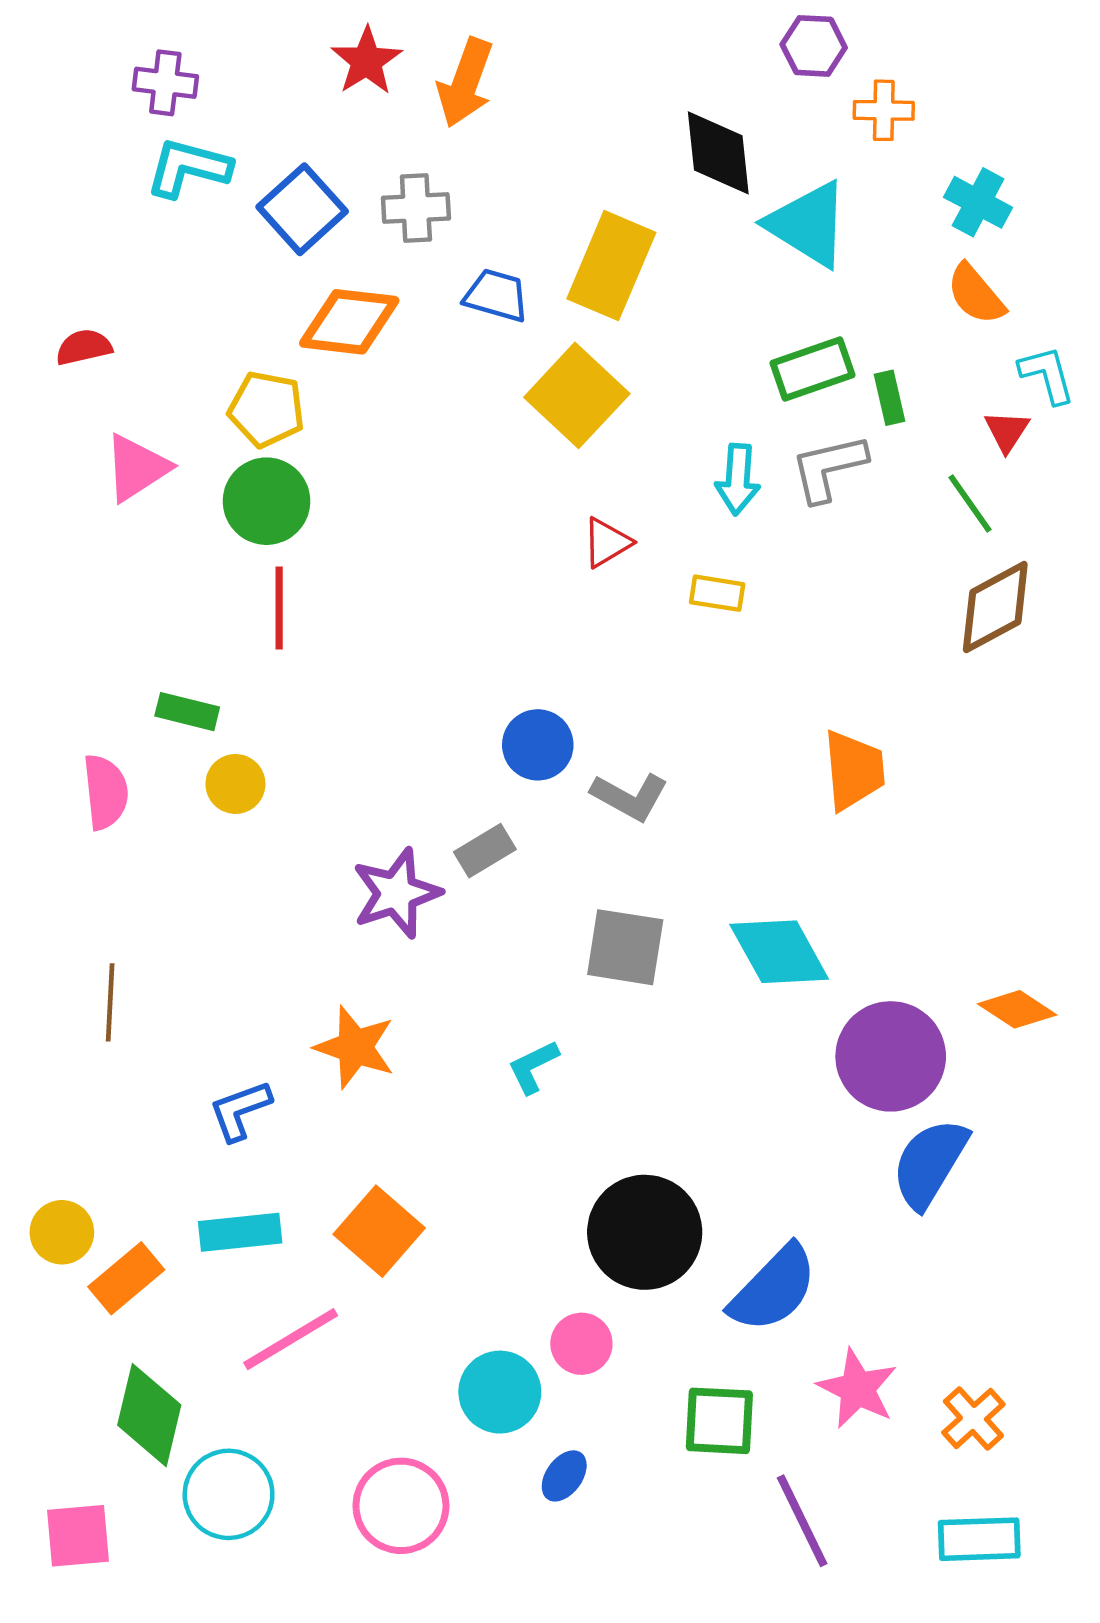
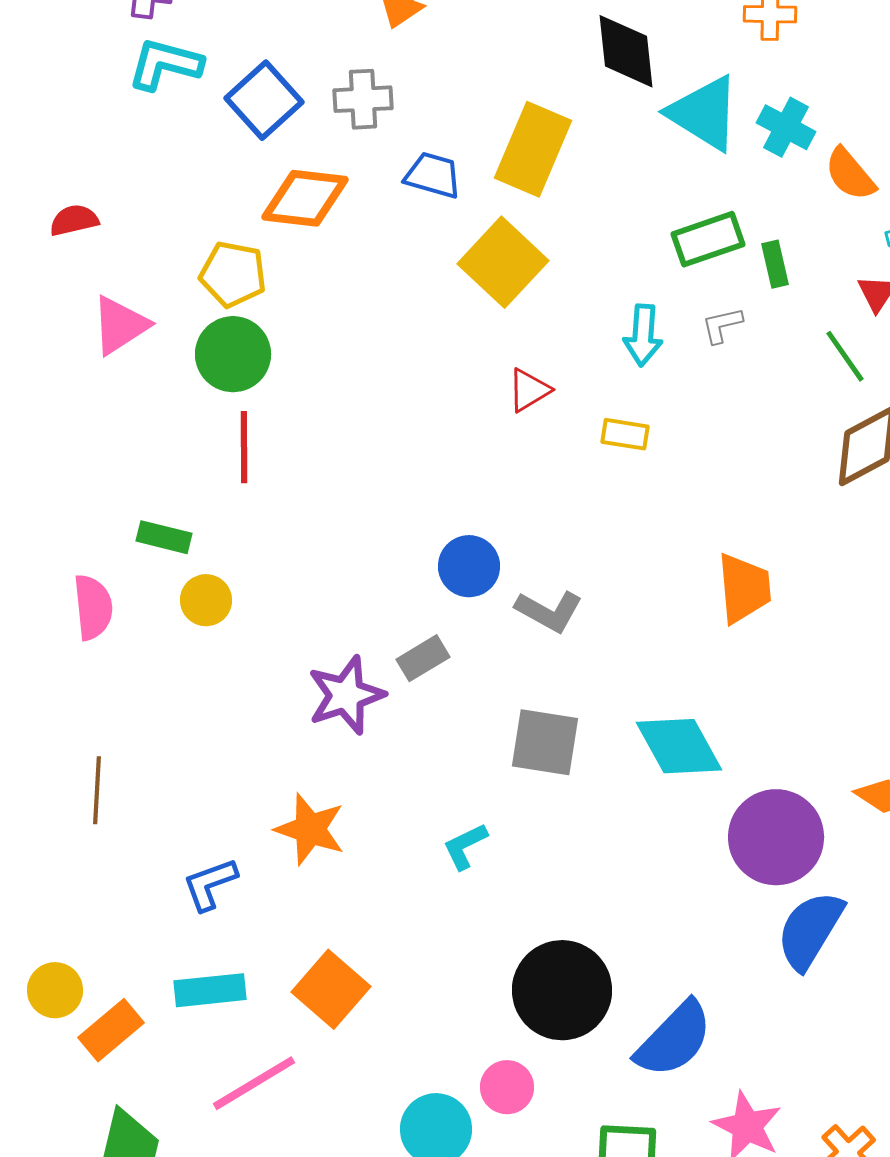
cyan cross: (978, 202) -> (786, 127), moved
gray L-shape: (829, 468) -> (722, 325), size x0.6

